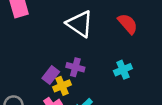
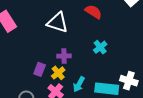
purple rectangle: (51, 75) -> (40, 69), moved

